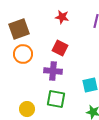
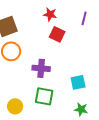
red square: (60, 48) -> (57, 34), moved

